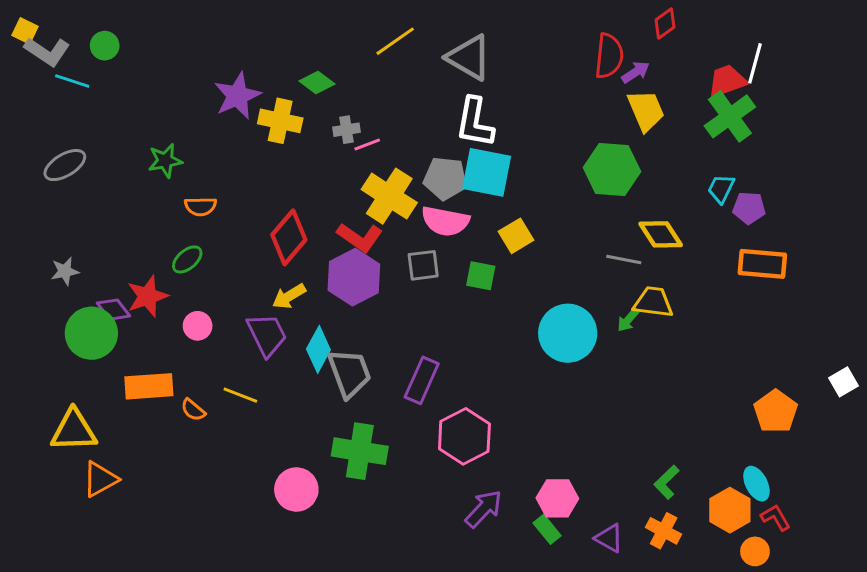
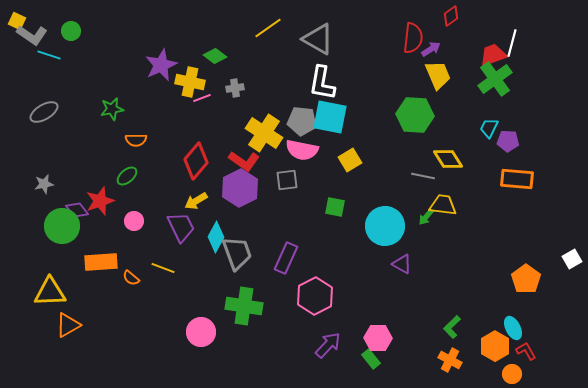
pink line: (367, 144) -> (202, 98), moved
green square: (481, 276) -> (335, 207), moved
purple triangle: (609, 538) -> (402, 264), moved

